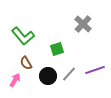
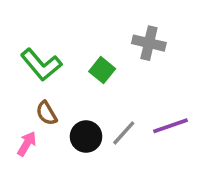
gray cross: (83, 24) -> (149, 43), turned -30
green square: (57, 49) -> (102, 70), moved, turned -32

